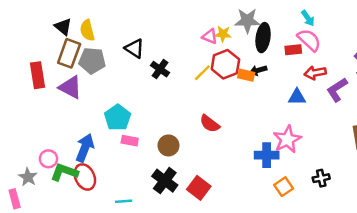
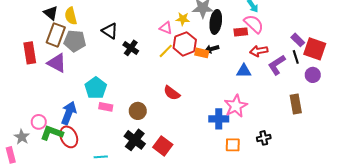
pink triangle: (210, 36) -> (166, 28), moved
orange square: (284, 187) -> (233, 145), turned 35

